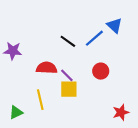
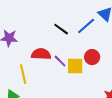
yellow square: (69, 89) -> (75, 66), moved
yellow line: (40, 100) -> (23, 74), moved

